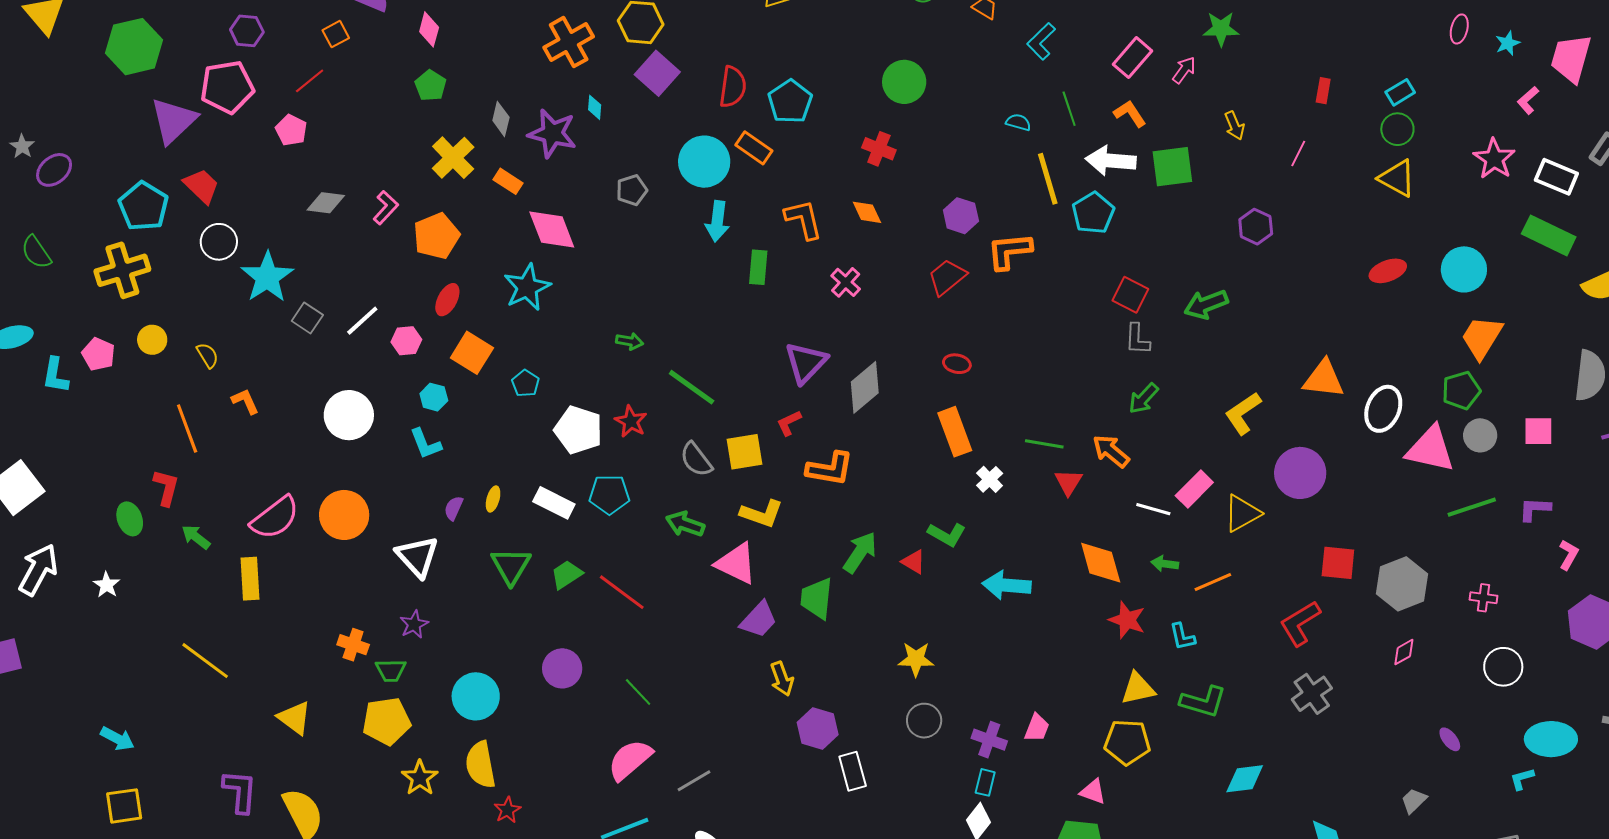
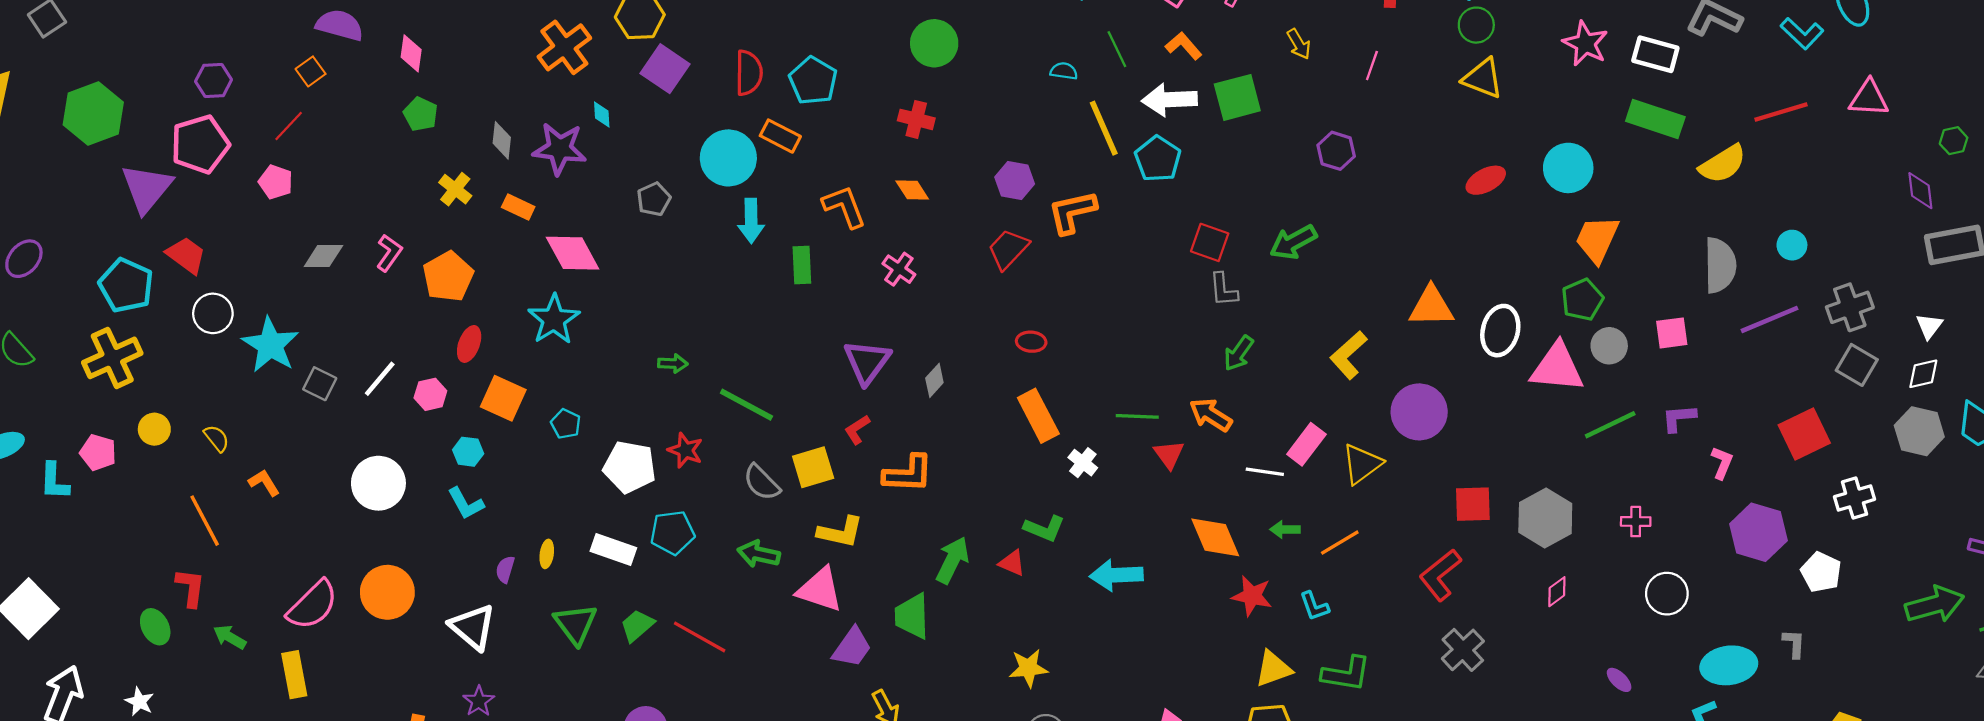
yellow cross: (453, 158) -> (455, 189), size x0.7
gray diamond: (865, 387) -> (934, 380), size x0.6

